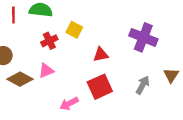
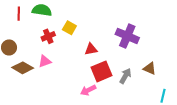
brown triangle: (171, 75) -> (150, 68), turned -40
red square: (100, 87) -> (102, 71), moved
pink arrow: (69, 104) -> (88, 90), moved

